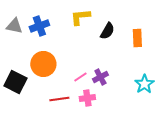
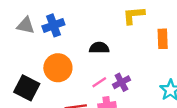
yellow L-shape: (80, 17) -> (134, 15), moved
black semicircle: (107, 31) -> (99, 48), moved, turned -120

